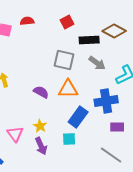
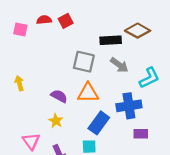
red square: (67, 22) -> (66, 21), moved
yellow star: (40, 126) -> (56, 121), moved

